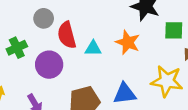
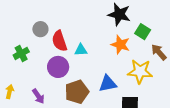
green square: (174, 30) -> (143, 32), turned 35
orange star: (128, 42) -> (120, 45), moved
purple circle: (49, 65) -> (58, 67), moved

